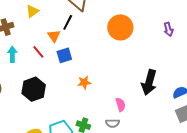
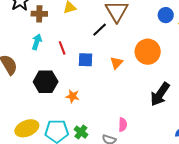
orange triangle: (54, 36) -> (116, 63), moved
orange star: (84, 82) -> (73, 96), moved
black arrow: (149, 82) -> (160, 94), moved

